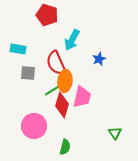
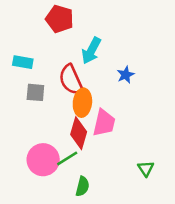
green line: (53, 90) -> (67, 158), moved

